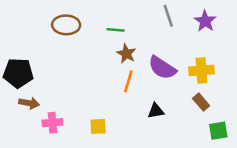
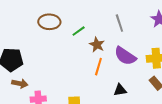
gray line: (168, 16) -> (119, 23), moved
green line: (116, 30) -> (79, 31), moved, turned -40

